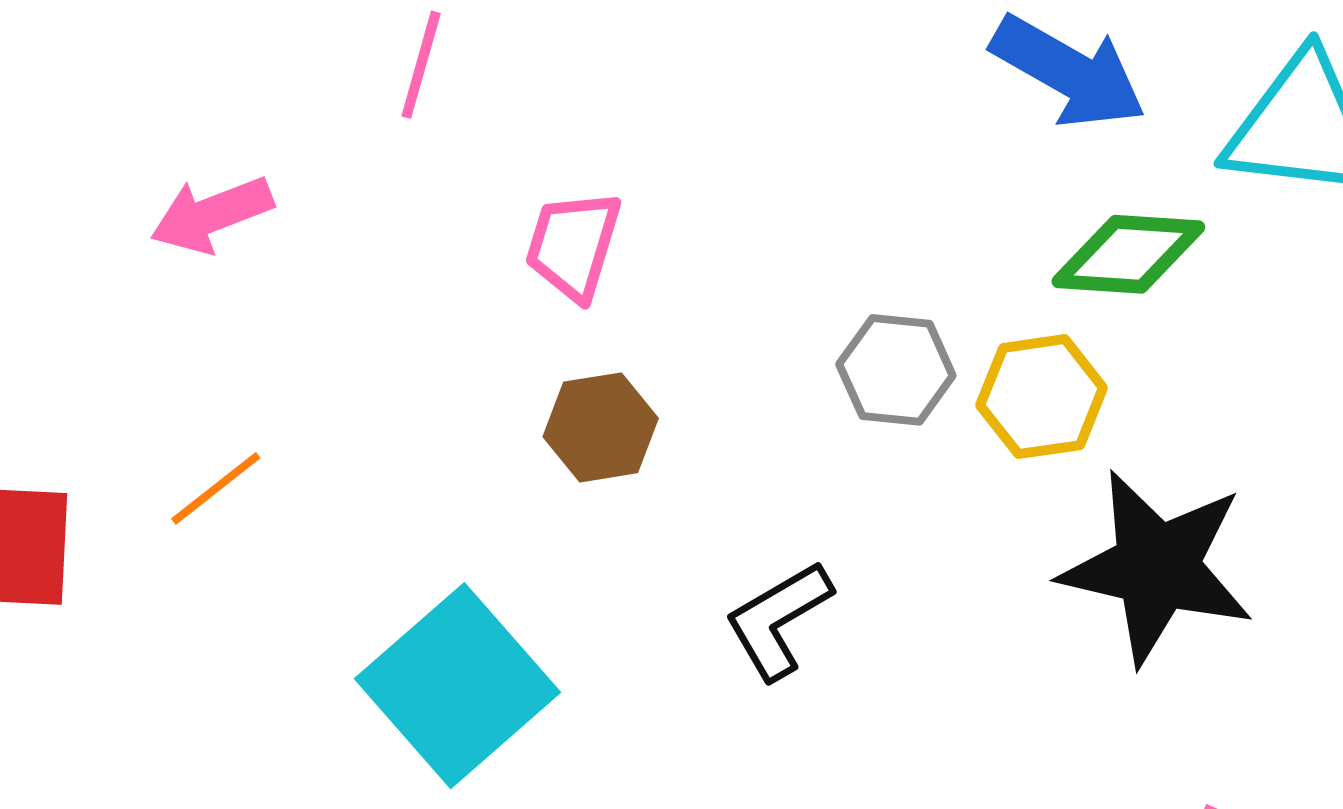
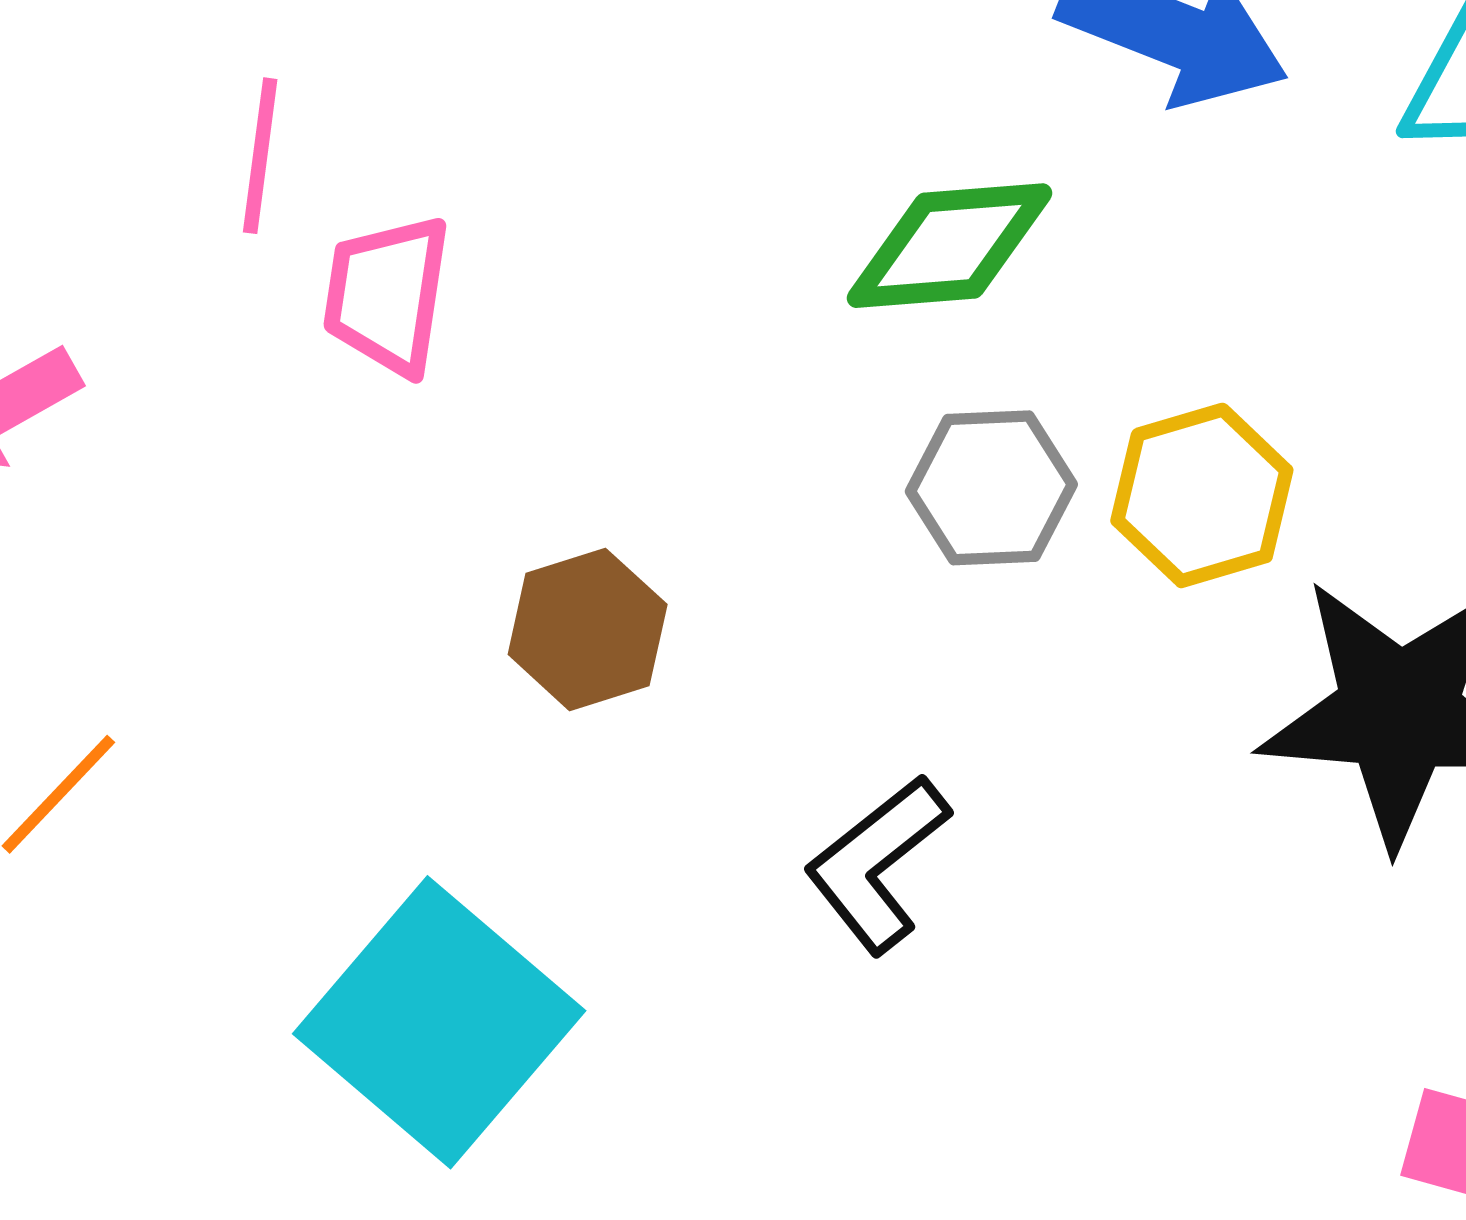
pink trapezoid: (573, 245) -> (387, 295), moved
green diamond: (1128, 254) -> (949, 246), moved

